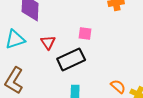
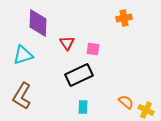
red triangle: (48, 42) -> (67, 43), moved

